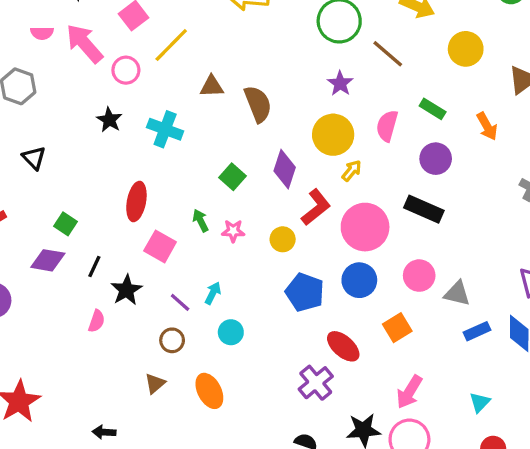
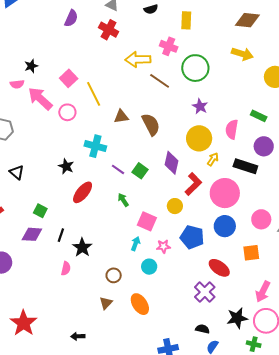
pink semicircle: (42, 33) -> (17, 84), moved
yellow line: (171, 45) -> (94, 94), turned -65
brown line: (388, 54) -> (160, 81), moved
black star: (109, 120) -> (66, 166), moved
red ellipse: (136, 201) -> (83, 192), turned 35
black rectangle: (424, 209) -> (245, 166), moved
pink star: (233, 231) -> (163, 246), moved
pink square: (160, 246) -> (147, 221), moved
purple line: (180, 302) -> (118, 169), moved
orange square: (397, 328) -> (251, 253), turned 30

